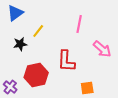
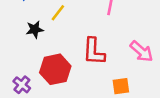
pink arrow: (102, 49) -> (141, 51), moved

